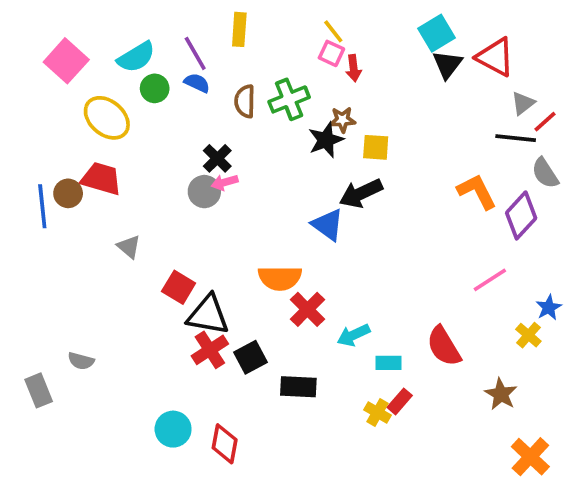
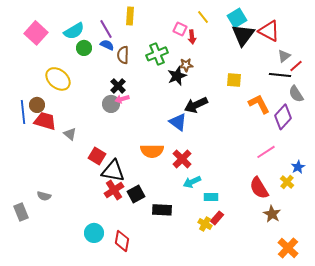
yellow line: (333, 31) -> (203, 17), moved
black triangle: (447, 64) -> (243, 35), size x1.4
brown semicircle: (245, 101) -> (123, 55), moved
yellow ellipse: (107, 118) -> (58, 79), moved
yellow square: (376, 147) -> (234, 80), moved
red trapezoid: (101, 179) -> (45, 121), moved
red cross: (307, 309) -> (182, 159), moved
red semicircle: (444, 346) -> (259, 188), moved

